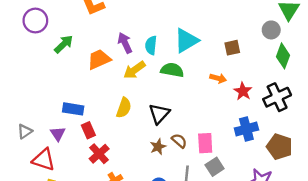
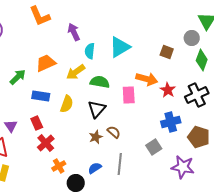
purple arrow: (125, 43) -> (74, 32), moved
green arrow: (64, 44) -> (18, 77), moved
brown square: (232, 48) -> (167, 52), moved, turned 32
green semicircle: (172, 70) -> (100, 82), moved
orange arrow: (218, 78) -> (147, 79), size x1.5
blue rectangle: (73, 109) -> (41, 96), moved
pink rectangle: (205, 143) -> (129, 95), moved
gray square: (215, 167) -> (154, 147), moved

